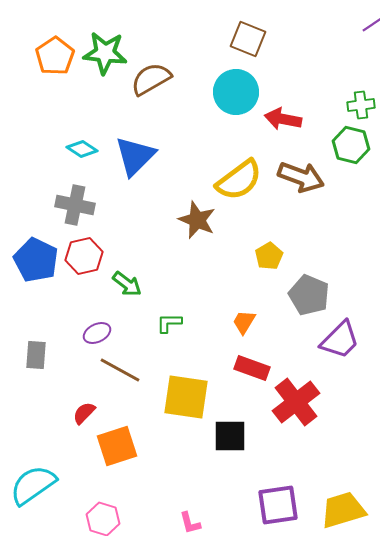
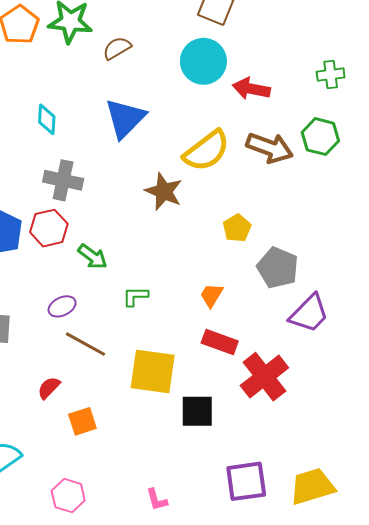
brown semicircle: (151, 79) -> (117, 48), size x0.7
green hexagon: (351, 145) -> (320, 137), moved
cyan diamond: (82, 149) -> (47, 119), turned 60
blue triangle: (135, 156) -> (125, 118), moved
gray cross: (75, 205) -> (63, 180), moved
orange square: (117, 446) -> (82, 421), size x0.7

